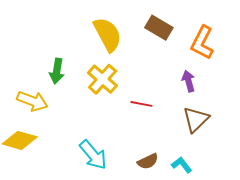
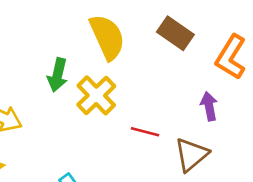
green arrow: (57, 71) -> (58, 75), moved
brown triangle: (196, 119) -> (191, 155), moved

